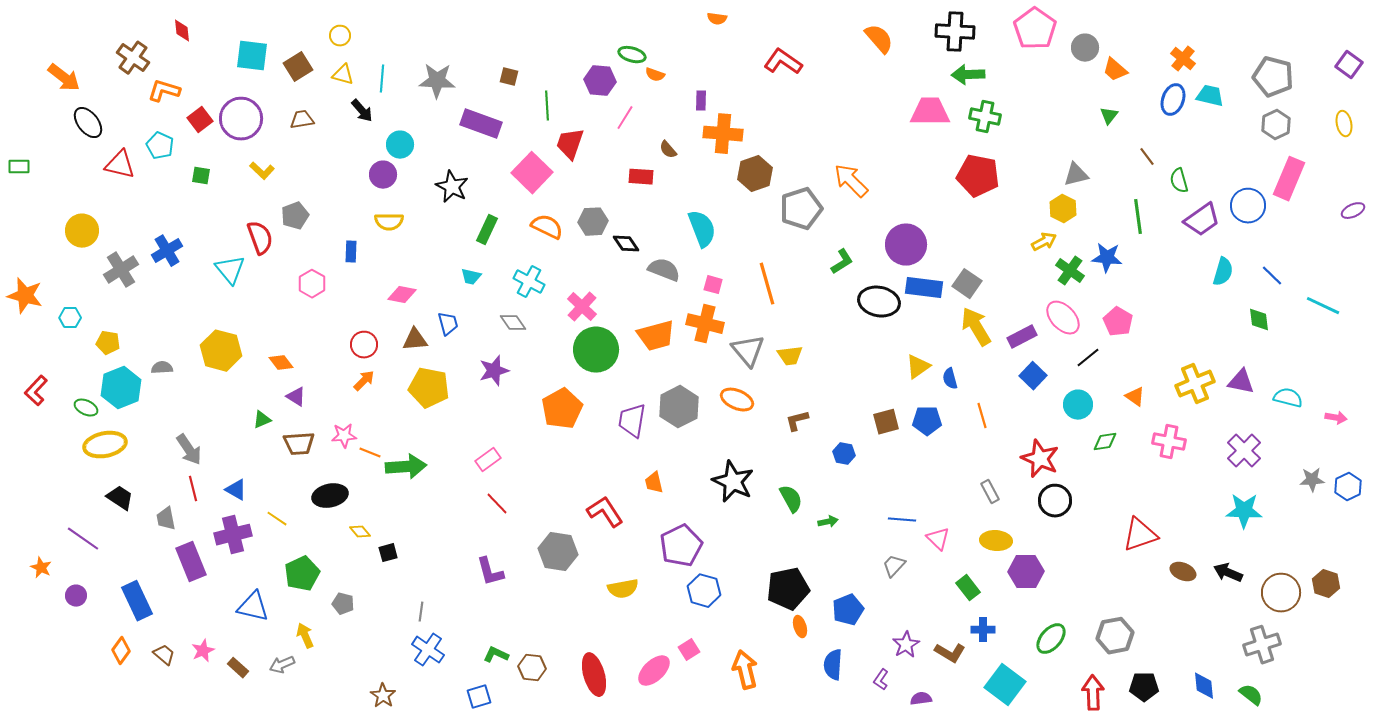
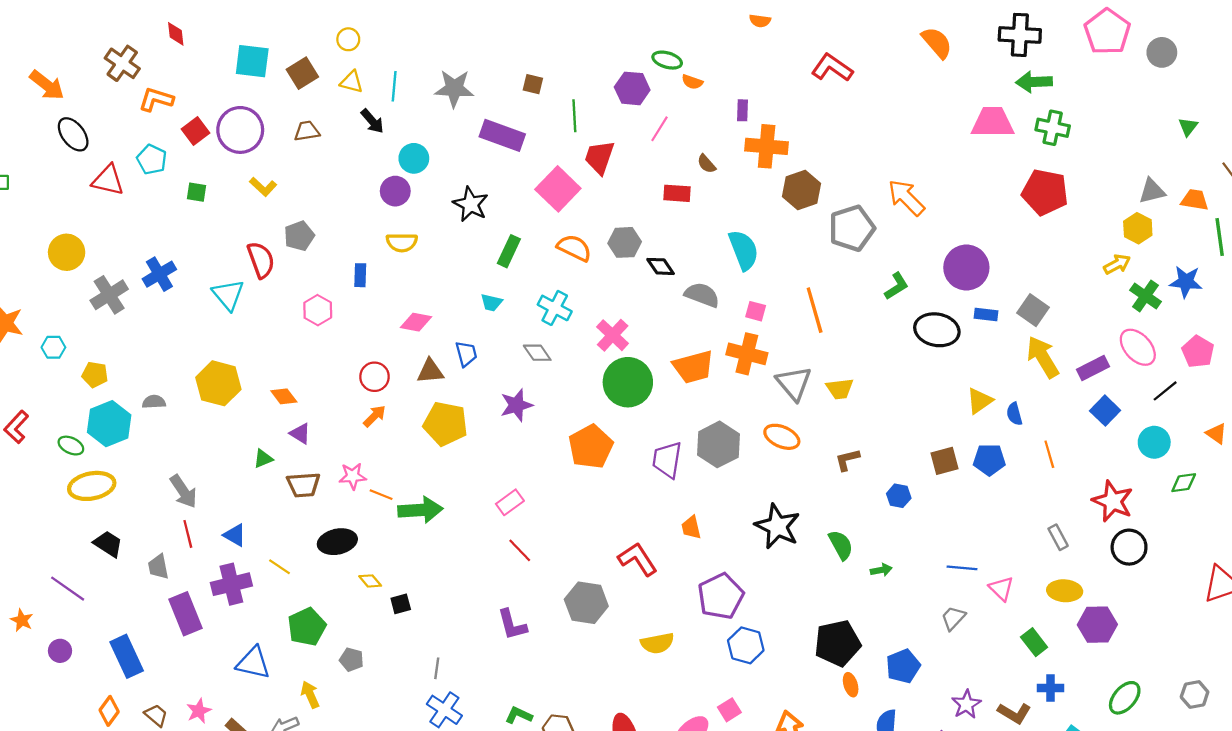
orange trapezoid: (1115, 70) -> (1195, 200), moved, turned 148
blue rectangle: (924, 288) -> (986, 314), size x0.6
gray hexagon: (1115, 636) -> (1195, 695), size x0.7

